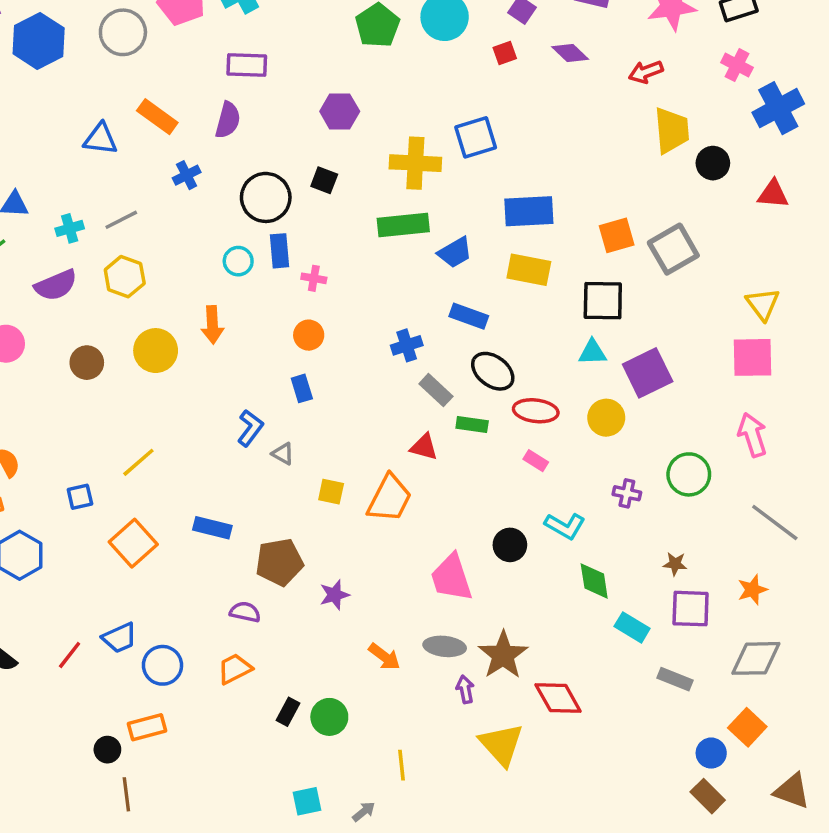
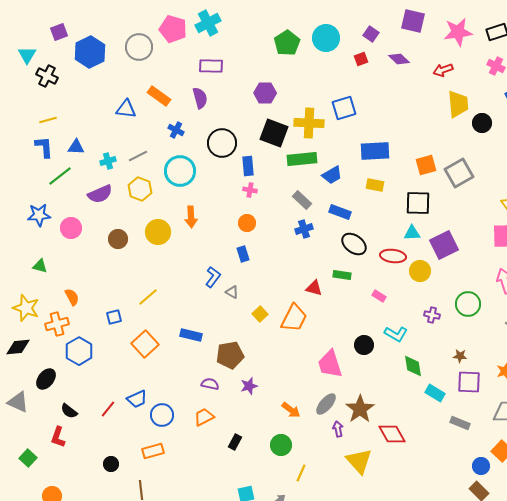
purple semicircle: (228, 120) -> (200, 98), turned -30
blue cross: (187, 175) -> (176, 130), turned -35
black square: (324, 180) -> (274, 133), moved, size x1.8
blue rectangle: (279, 251) -> (248, 166), moved
cyan circle: (238, 261) -> (180, 171), moved, size x1.8
yellow rectangle: (529, 270) -> (375, 185), size x0.7
gray rectangle: (436, 390) -> (302, 200), moved
red ellipse: (536, 411) -> (393, 256), moved
yellow square: (331, 492) -> (260, 314), turned 35
purple star: (334, 595) -> (249, 386), moved
gray ellipse: (445, 646) -> (326, 404), turned -55
green circle: (329, 717) -> (281, 445), moved
black circle: (107, 750) -> (111, 464), moved
yellow line: (402, 765) -> (301, 473), turned 30

